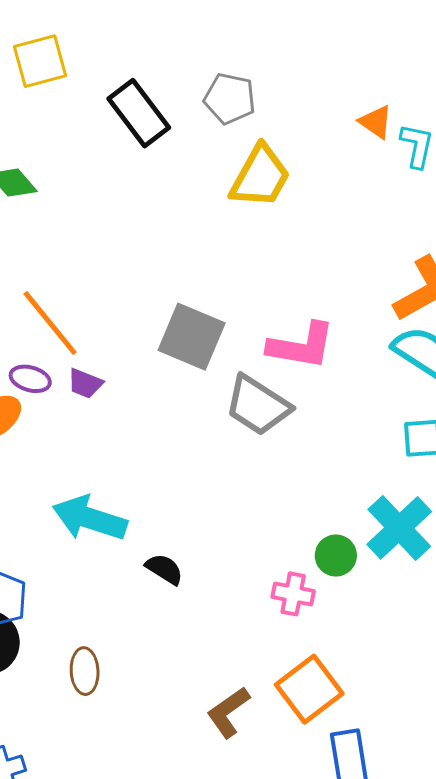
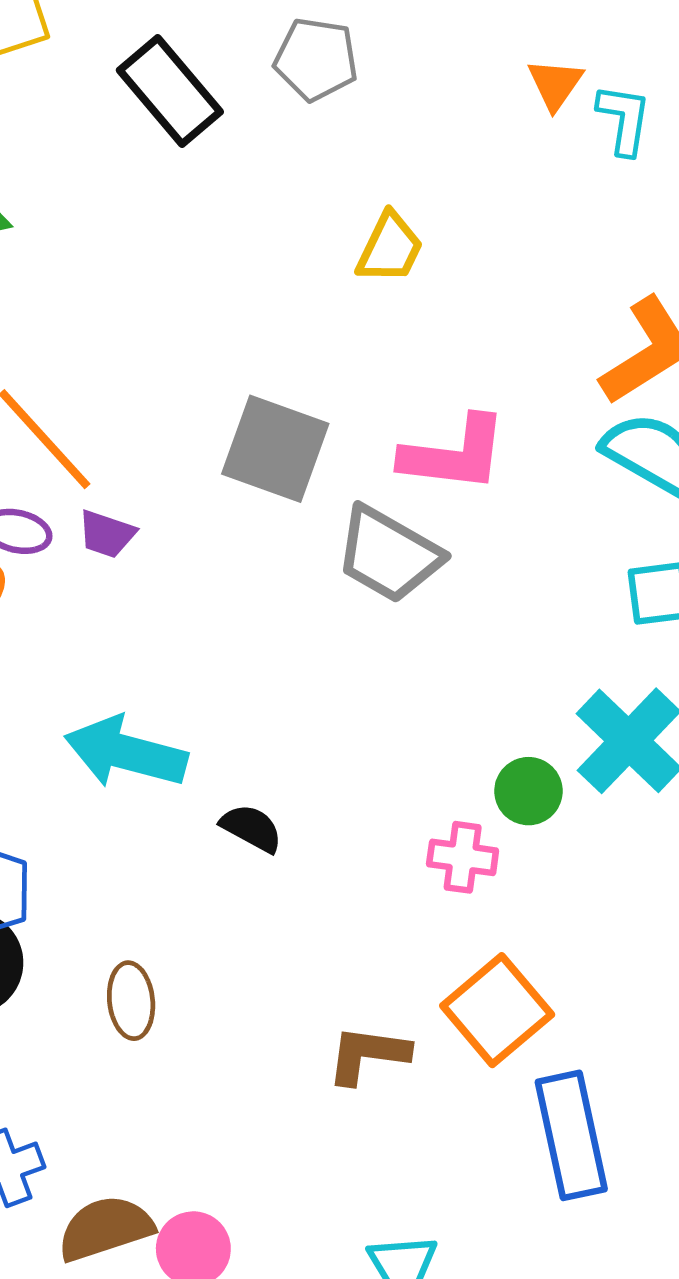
orange triangle: (376, 122) -> (555, 84), turned 33
yellow trapezoid: (260, 177) -> (390, 248), moved, size x0.7
brown L-shape: (228, 712) -> (368, 1055), turned 46

